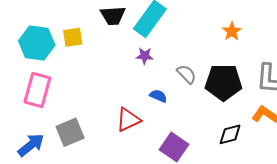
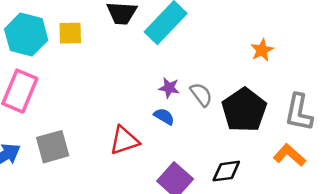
purple star: (145, 56) -> (169, 88), moved
black pentagon: (223, 82) -> (244, 110), turned 30
black diamond: (230, 134) -> (226, 171), moved

